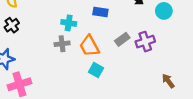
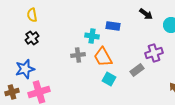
cyan cross: (69, 23) -> (92, 36), moved
gray rectangle: (122, 39) -> (137, 70), moved

